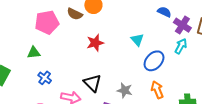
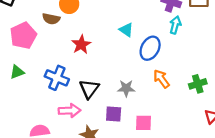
blue cross: (45, 78) -> (57, 78), moved, size x1.5
black triangle: (92, 83) -> (89, 89), turned 36

